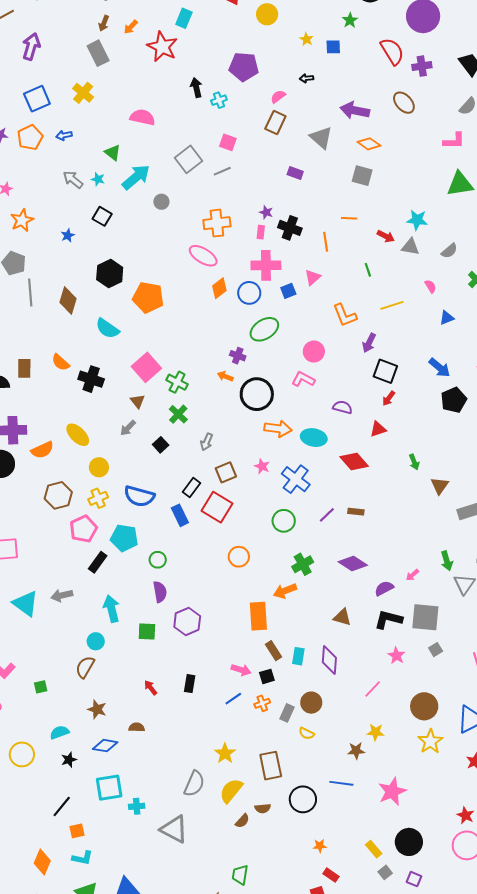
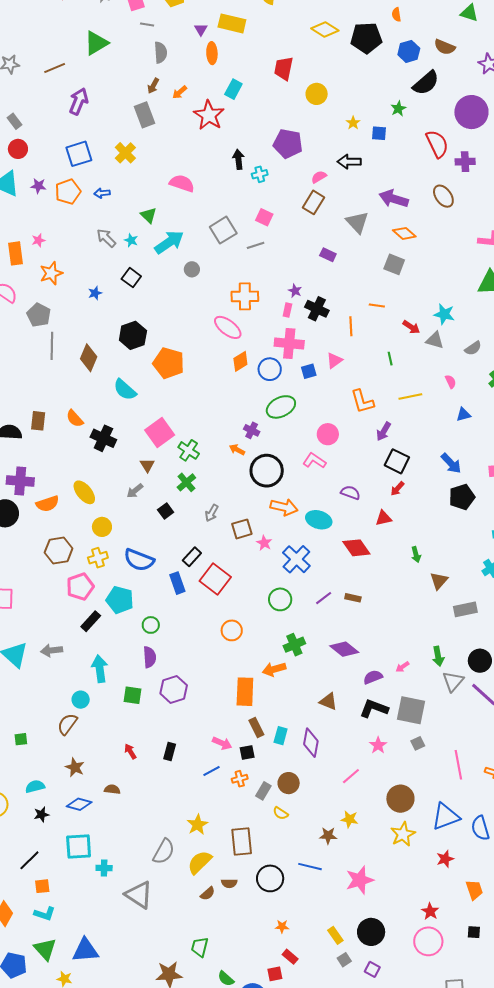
black arrow: (307, 78) -> (349, 162), size x1.6
brown square: (226, 472) -> (242, 529), moved

